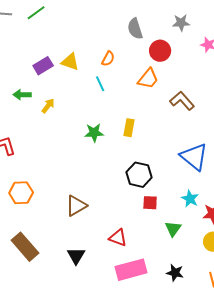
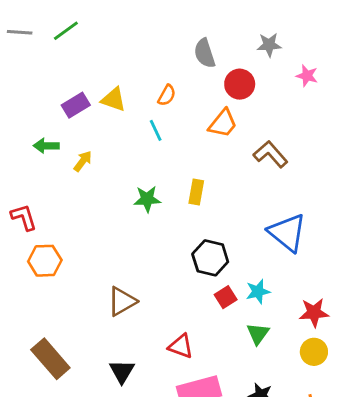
orange hexagon: (21, 193) -> (45, 261), moved
cyan star: (190, 199) -> (258, 292), moved, turned 30
red square: (150, 203) -> (226, 297), turned -35

